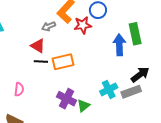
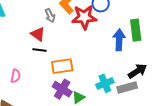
red star: (83, 25) -> (84, 17), size x1.4
gray arrow: (49, 26) -> (50, 16), turned -96
orange rectangle: (63, 62) -> (62, 66), moved

